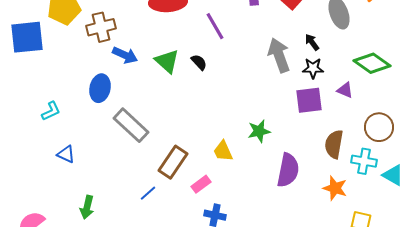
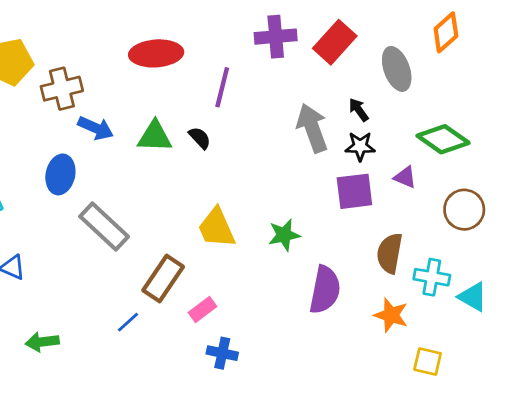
purple line: (215, 26) -> (222, 87), turned 44
green triangle: (167, 61) -> (155, 136), turned -40
brown circle: (379, 127) -> (464, 210), moved
yellow trapezoid: (223, 151) -> (217, 228), moved, size x1.4
green arrow: (87, 207) -> (42, 342), turned 70

